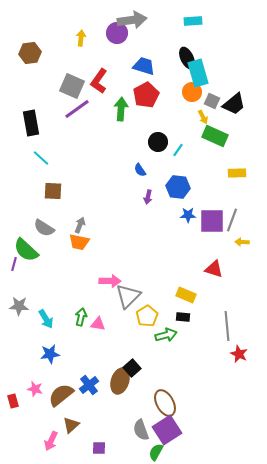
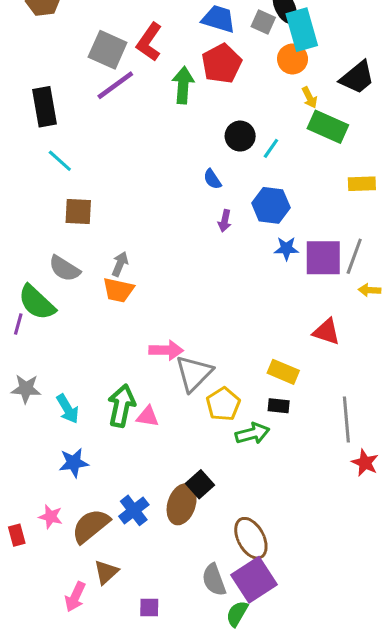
gray square: (212, 101) -> (263, 22), moved
green arrow: (81, 317) -> (121, 406), size x1.5

